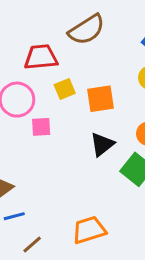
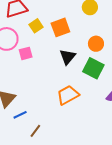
orange trapezoid: (89, 230) -> (68, 95), moved

